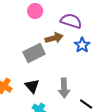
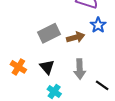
brown arrow: (54, 38) -> (76, 37), moved

